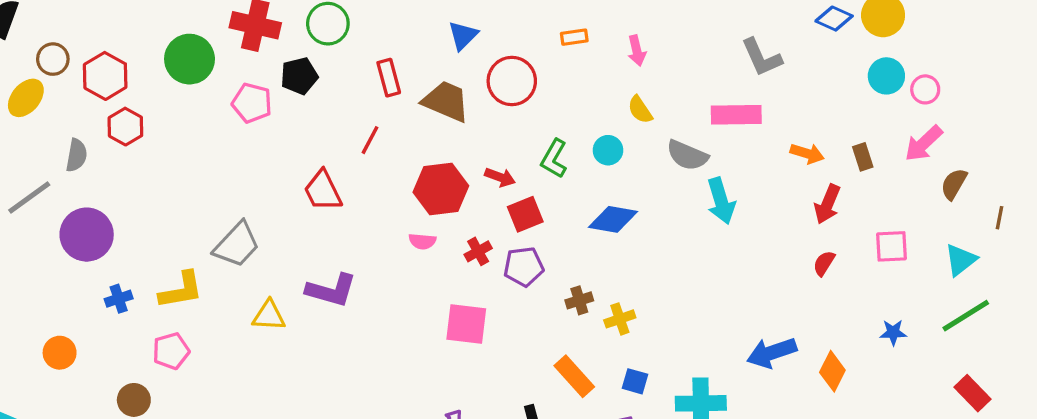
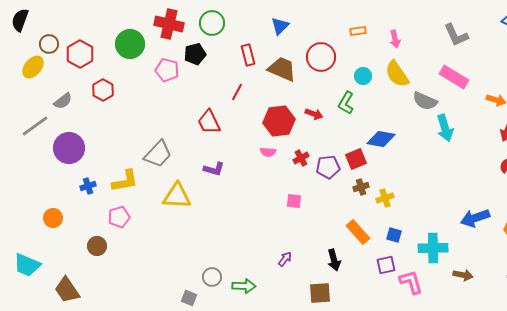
blue triangle: (463, 35) -> (280, 26), moved
gray L-shape: (762, 57) -> (456, 35), moved
yellow semicircle: (640, 110) -> (397, 74), size x1.6
pink rectangle: (736, 115) -> (454, 77), turned 32
red hexagon: (125, 127) -> (103, 90), moved
cyan circle: (608, 150) -> (363, 76), moved
gray semicircle: (76, 155) -> (63, 101), turned 42
red square: (525, 214) -> (356, 159), moved
purple L-shape: (331, 290) -> (214, 169), moved, size x0.7
yellow triangle: (269, 316) -> (177, 196), size x1.4
pink square: (466, 324) -> (294, 201), size x0.6

